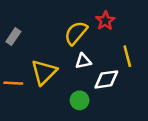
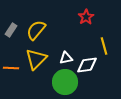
yellow semicircle: (76, 33) -> (36, 30), moved
white triangle: (83, 61) -> (66, 58), moved
green circle: (80, 100) -> (65, 82), size x1.6

